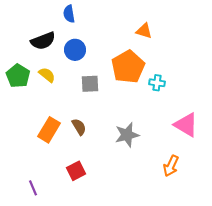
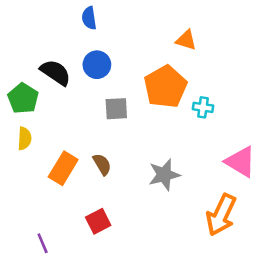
black semicircle: (43, 41) -> (55, 72), moved, turned -125
yellow semicircle: (47, 75) -> (24, 138), moved, turned 54
orange arrow: (171, 166) -> (221, 215), size x1.5

